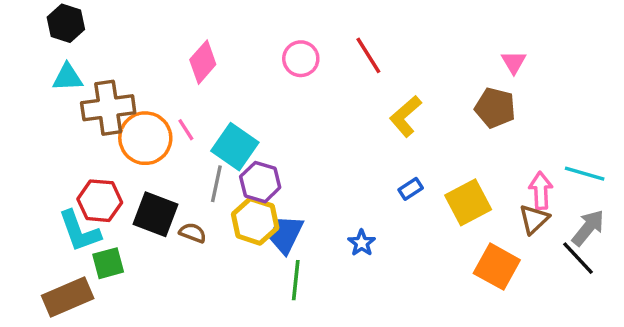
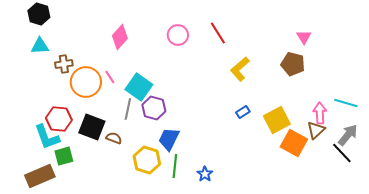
brown cross: (108, 108) -> (64, 64), size x0.6
yellow hexagon: (255, 221) -> (147, 160), moved
blue star: (362, 243) -> (205, 174), moved
orange square: (497, 267) -> (294, 143), moved

